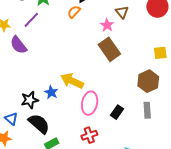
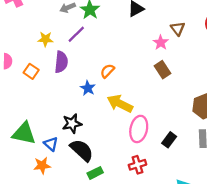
orange semicircle: (74, 12) -> (107, 71), moved
purple semicircle: (18, 45) -> (61, 62), turned -138
brown rectangle: (109, 49) -> (162, 70), size x0.7
blue star: (51, 92) -> (88, 88), moved

